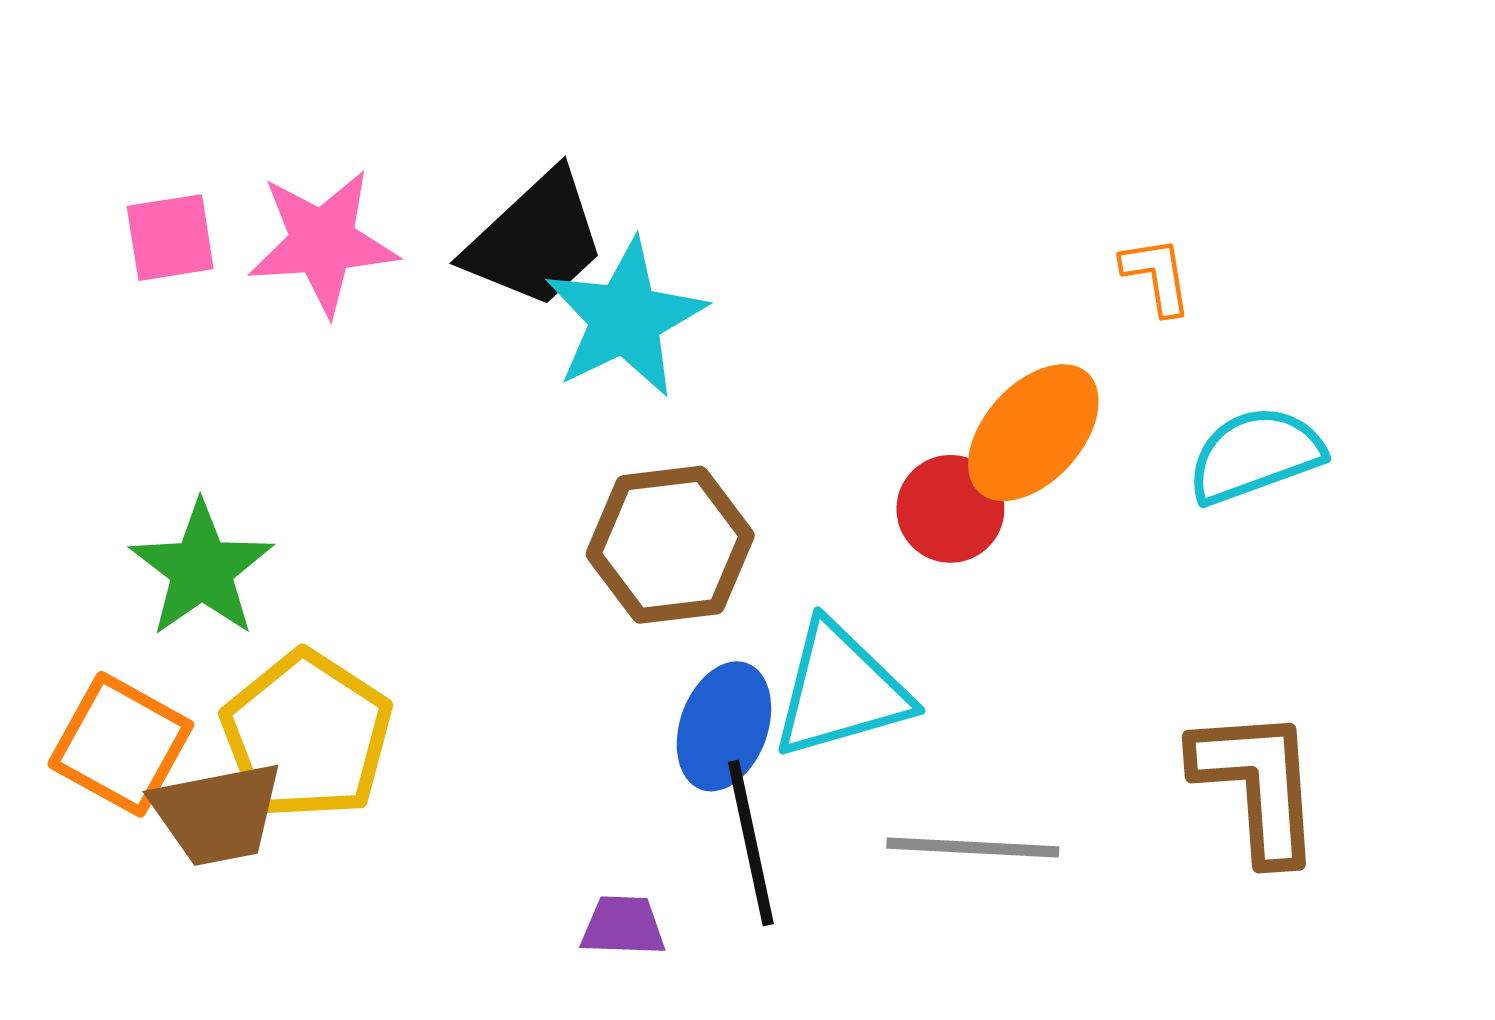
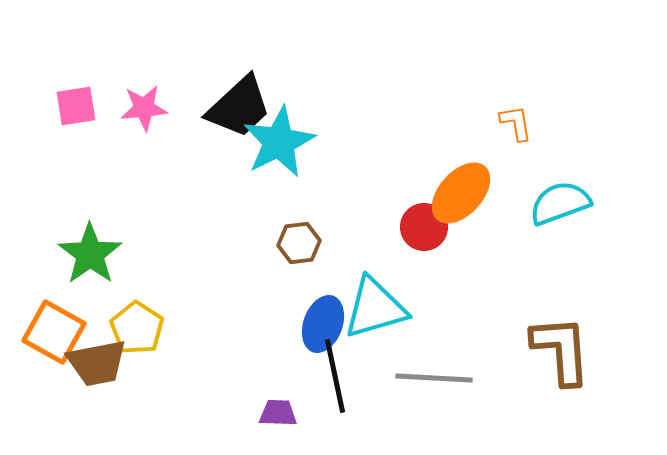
pink star: (323, 242) -> (144, 108), size x0.7
brown hexagon: (670, 545) -> (299, 243), size x0.6
yellow pentagon: (307, 735) -> (137, 328), size x0.7

